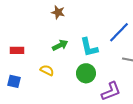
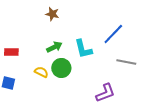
green circle: (86, 73) -> (61, 68), moved

